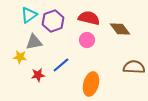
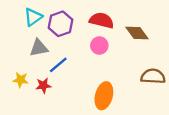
yellow star: (20, 57) -> (21, 80), moved
blue line: (61, 65) -> (58, 65), moved

